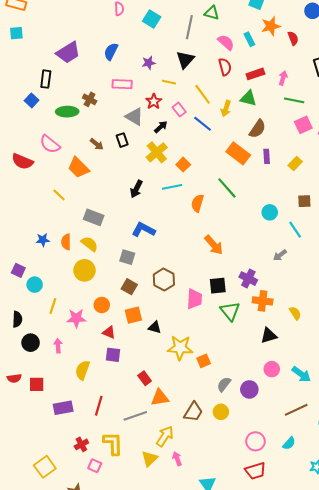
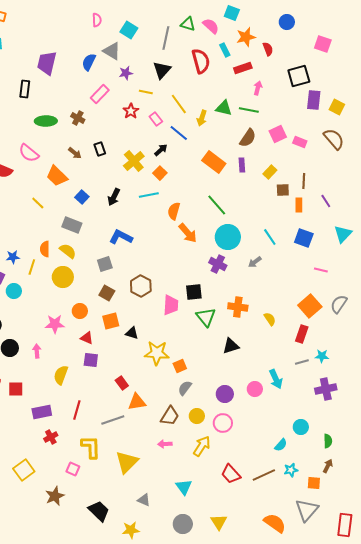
pink semicircle: (226, 42) -> (211, 26), moved
purple trapezoid: (68, 53) -> (47, 63), turned 135
red semicircle: (225, 67) -> (201, 61), moved, size x1.4
red rectangle: (255, 74) -> (243, 68), moved
pink rectangle: (122, 84) -> (100, 94), turned -48
brown cross: (90, 99) -> (78, 118), moved
blue square: (32, 100) -> (82, 197), moved
green line: (294, 100) -> (249, 110), moved
gray triangle: (134, 117) -> (112, 51), moved
black arrow: (161, 127) -> (161, 150), moved
brown semicircle: (258, 129) -> (248, 138), moved
green line: (227, 188) -> (217, 205), moved
brown square: (304, 201) -> (283, 190), moved
cyan circle: (270, 212) -> (228, 237), moved, size x1.6
blue star: (43, 240) -> (13, 257), moved
orange arrow: (214, 245) -> (188, 233), moved
gray square: (127, 257) -> (105, 264), turned -35
purple cross: (248, 279) -> (218, 264), moved
yellow line: (53, 306) -> (32, 267), moved
black triangle: (269, 336) -> (231, 346), moved
pink circle: (272, 369) -> (255, 389), moved
cyan arrow: (301, 374) -> (276, 379), turned 30
gray semicircle: (224, 384) -> (185, 388), moved
brown line: (296, 410) -> (264, 475), moved
yellow arrow: (165, 436) -> (202, 446), moved
pink circle: (255, 441) -> (223, 423), moved
cyan semicircle: (289, 443) -> (281, 445), moved
red cross: (81, 444) -> (51, 437), moved
yellow triangle: (150, 459) -> (127, 462), size x1.4
pink arrow: (177, 459) -> (165, 444), moved, turned -72
red trapezoid: (255, 471) -> (231, 474), turned 65

